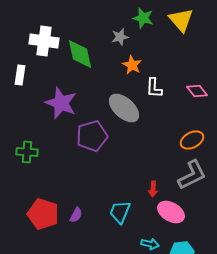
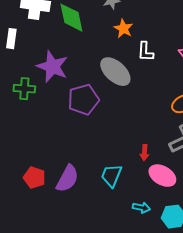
green cross: (27, 152) -> (24, 89), moved
red pentagon: (43, 214) -> (34, 178), size x0.7
purple semicircle: (76, 215) -> (67, 179), size x1.8

